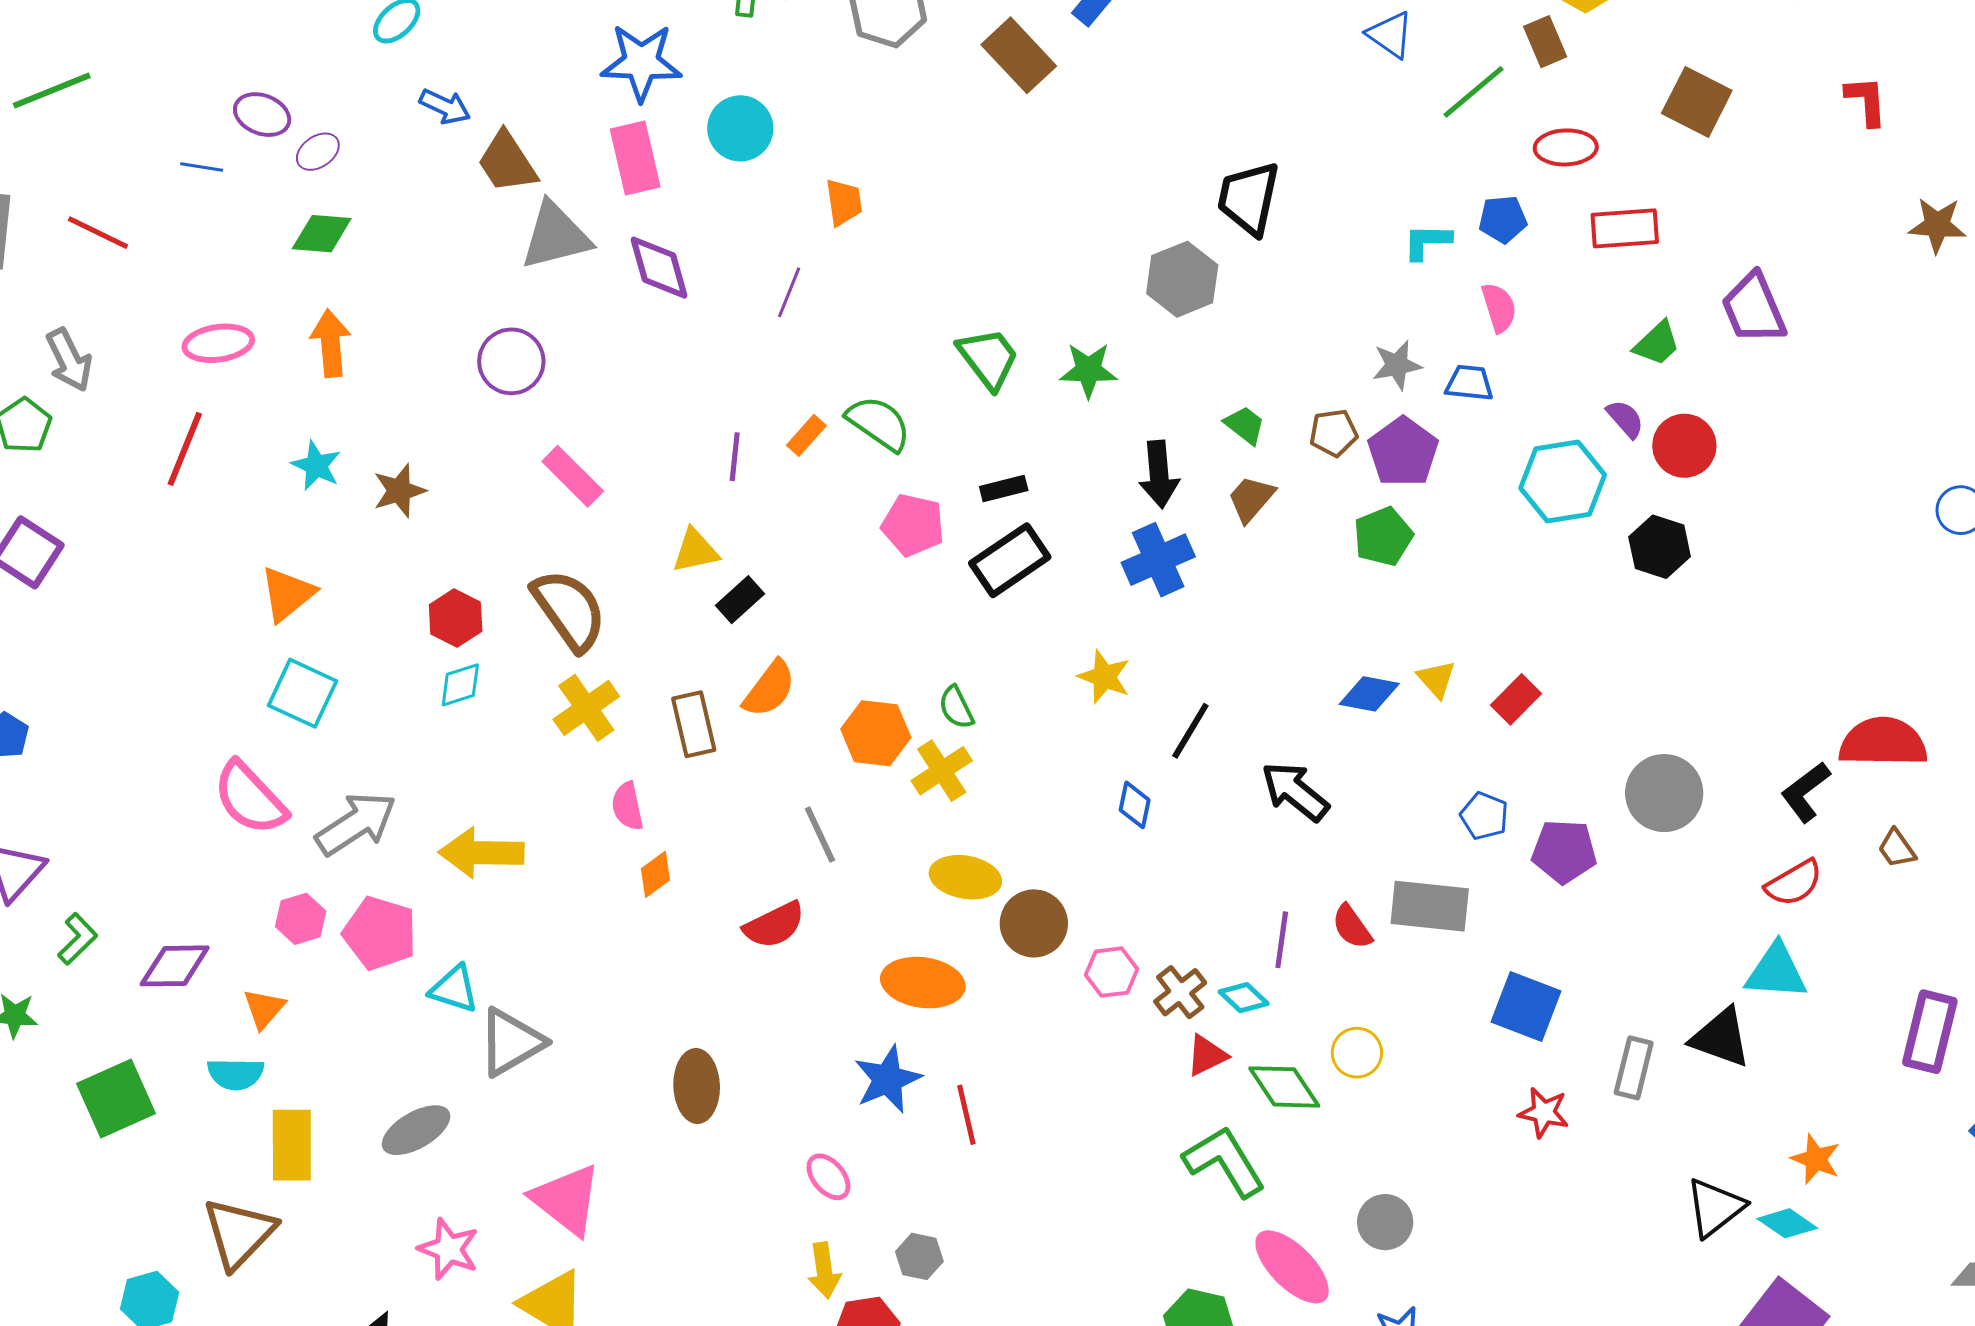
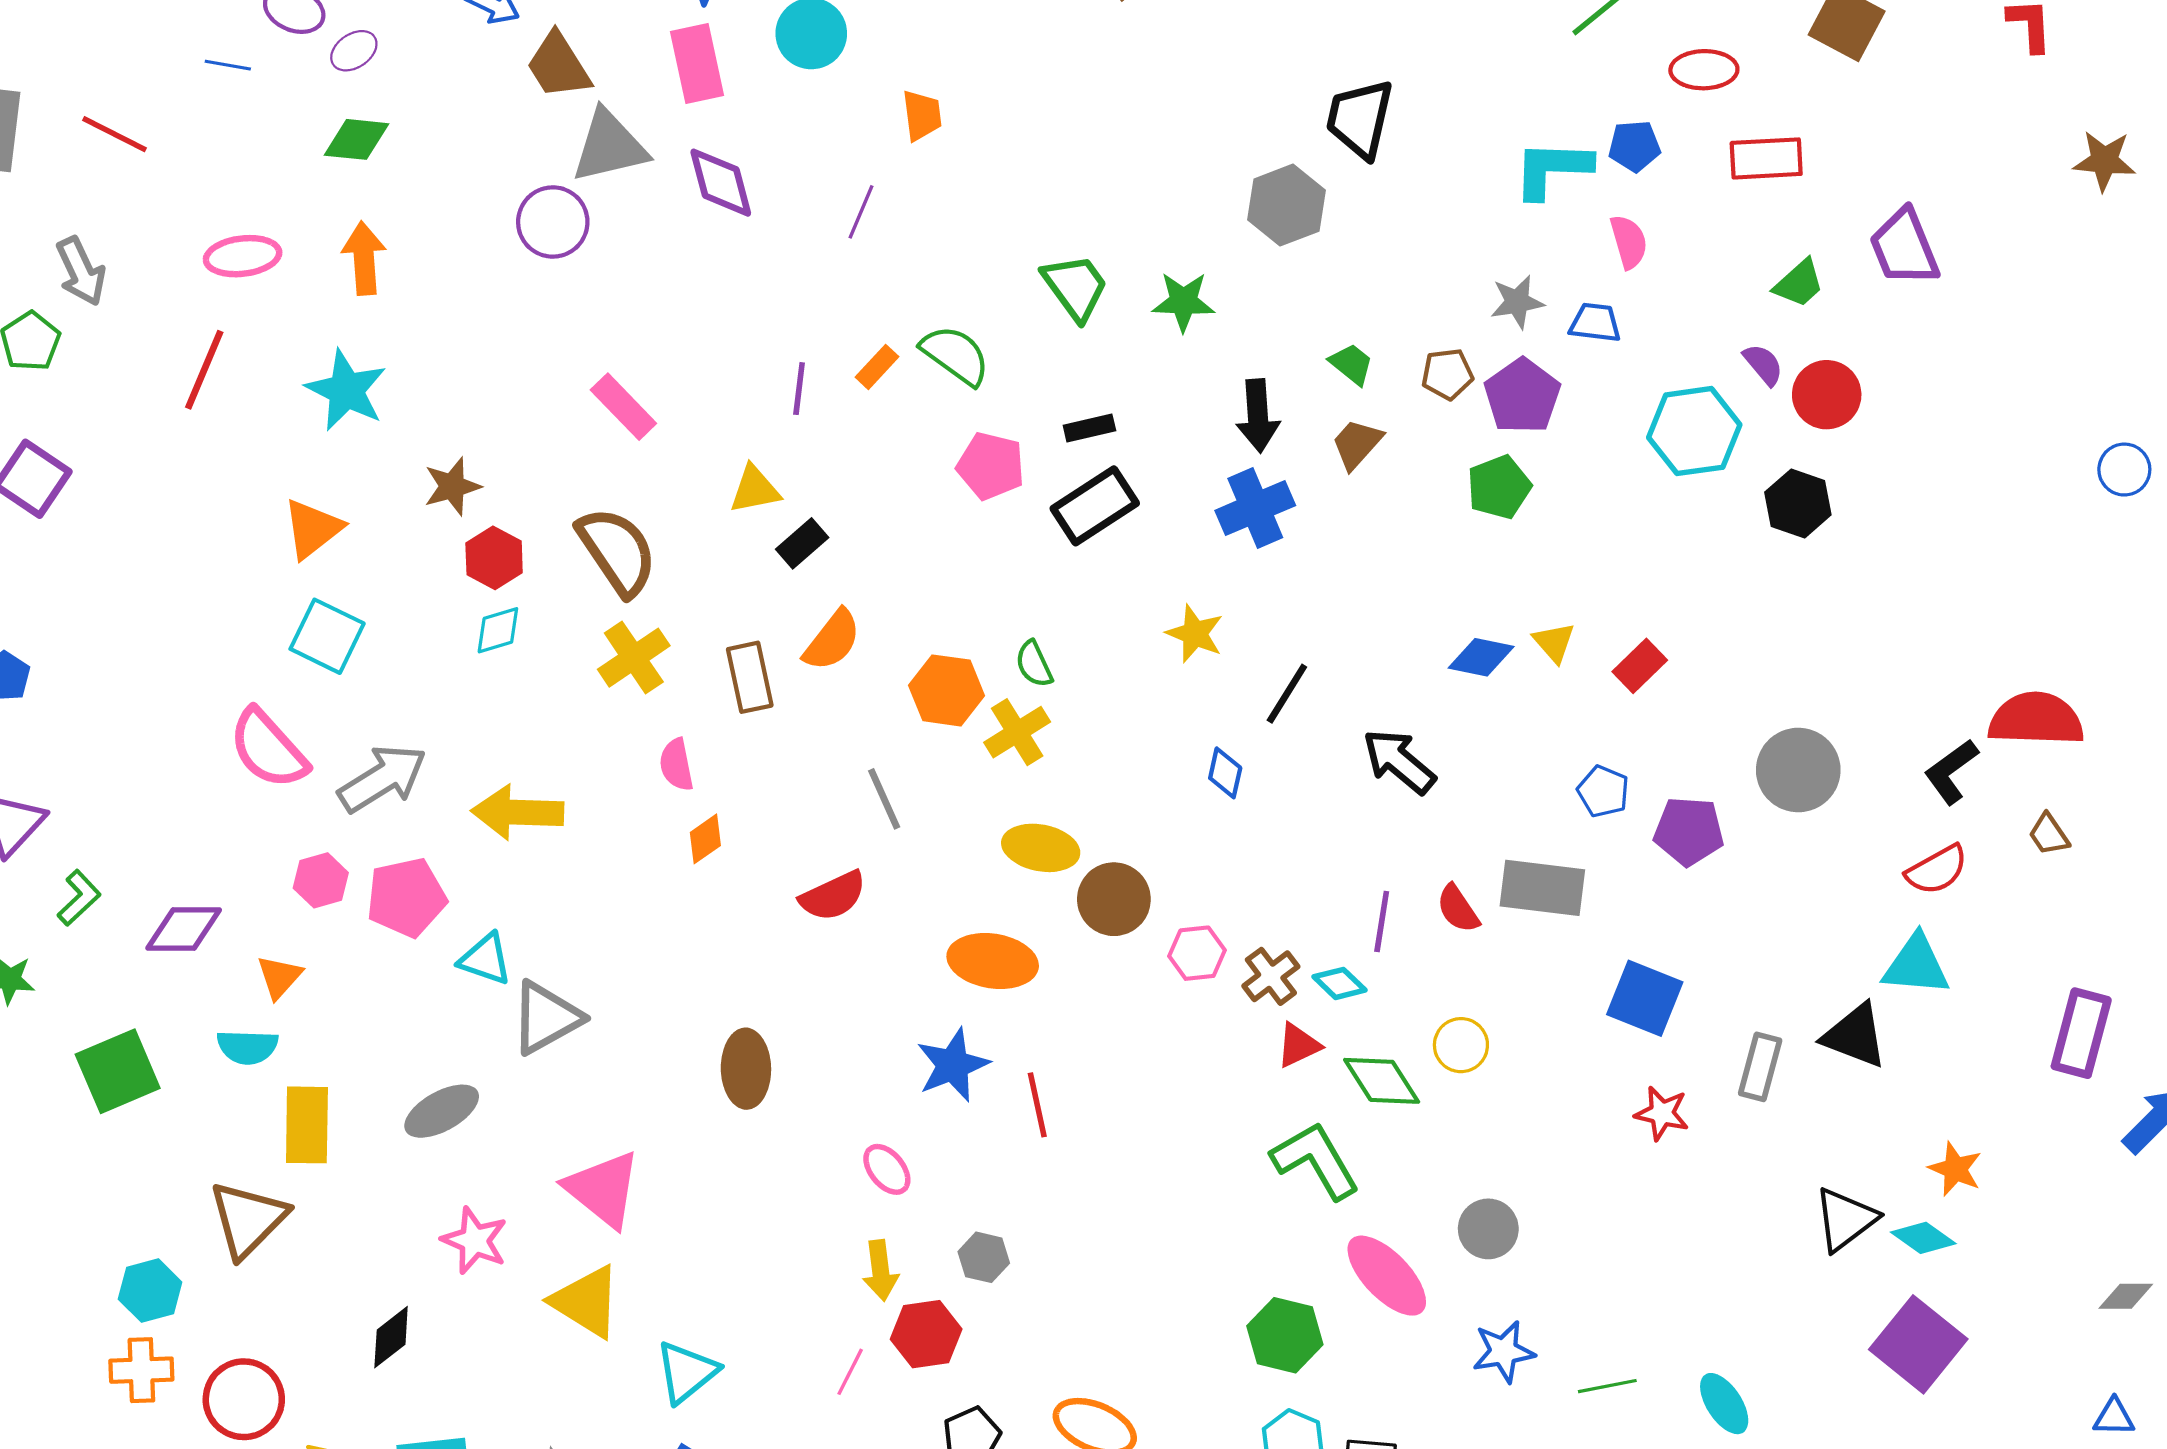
cyan L-shape: (1427, 242) -> (1552, 169), size x1.5
purple circle: (511, 361) -> (553, 222), moved
cyan star: (316, 466) -> (346, 390), size x1.5
brown star: (399, 491) -> (452, 486), moved
pink pentagon: (380, 933) -> (406, 897), turned -30

